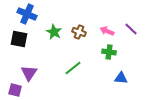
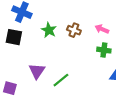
green line: (73, 68) -> (61, 80), moved
purple triangle: (29, 73) -> (37, 71), moved

